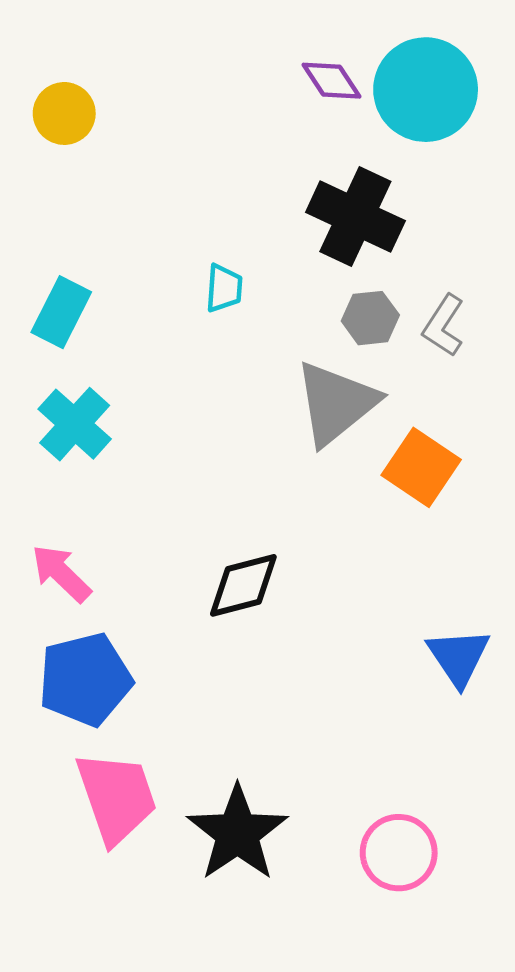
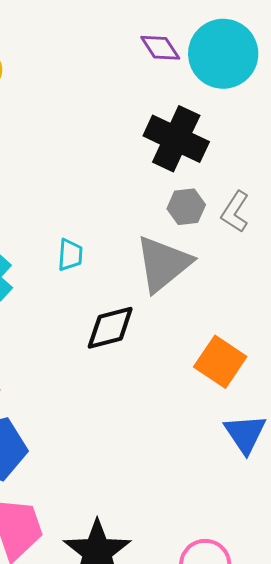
cyan trapezoid: (224, 288) -> (70, 255), moved
orange square: (421, 467) -> (220, 362), moved
black diamond: (243, 585) -> (110, 328), moved

